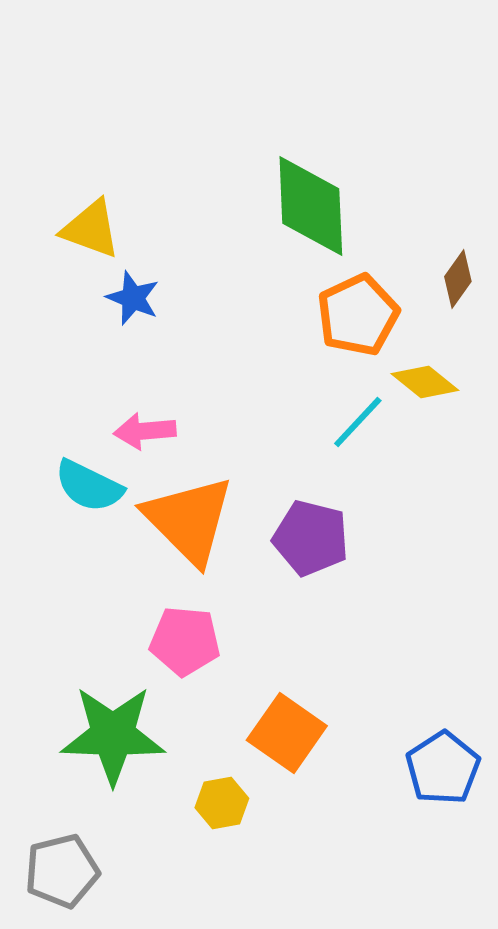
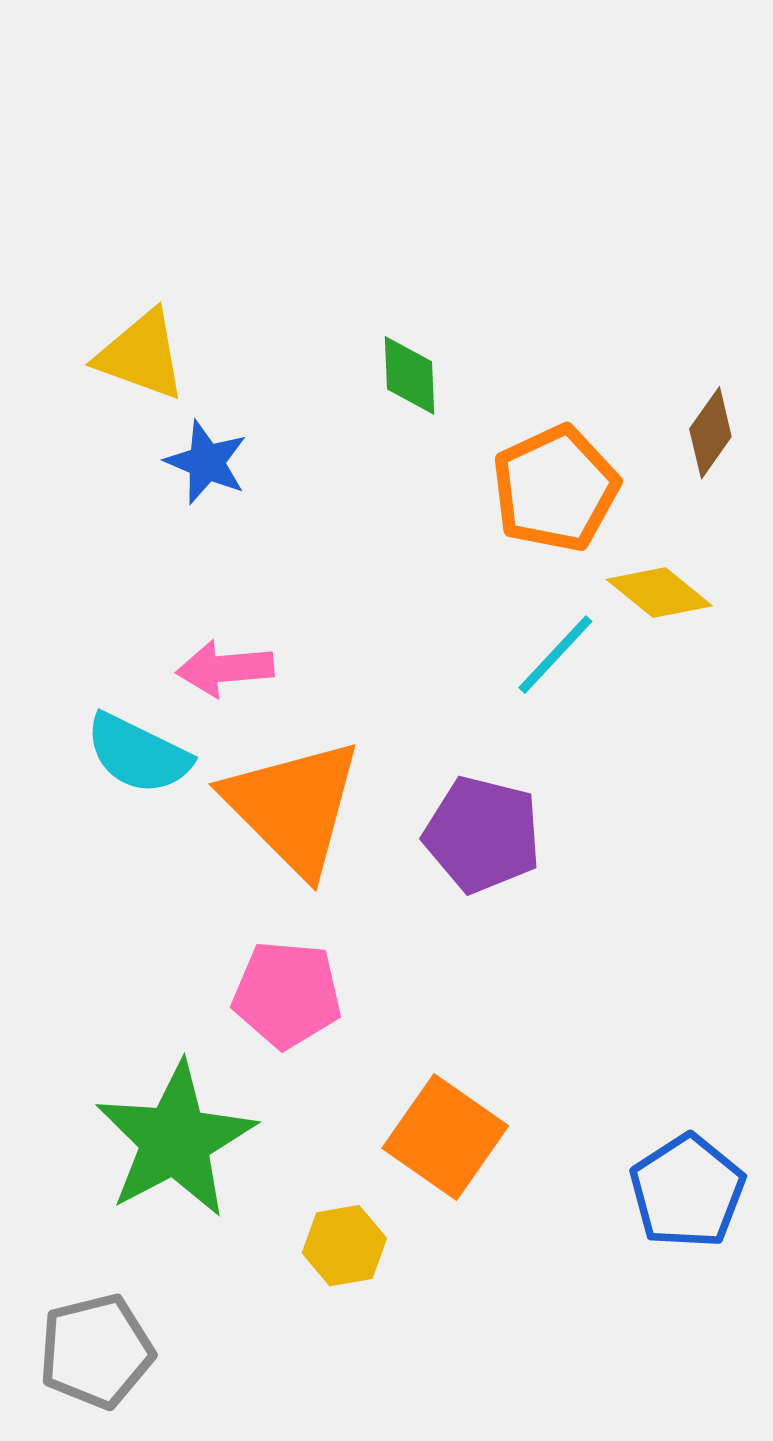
green diamond: (311, 206) -> (410, 375), moved, size x0.5
green star: (113, 735) -> (175, 1140), turned -30

